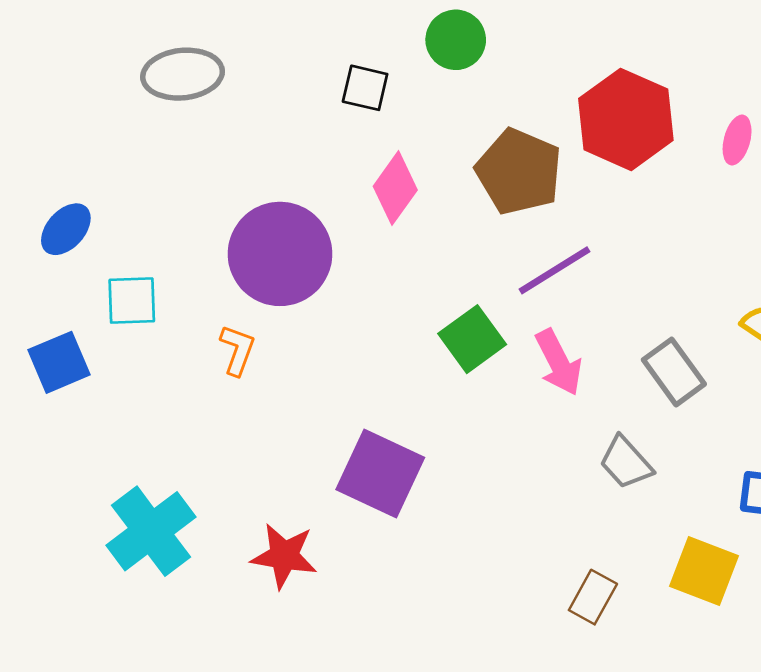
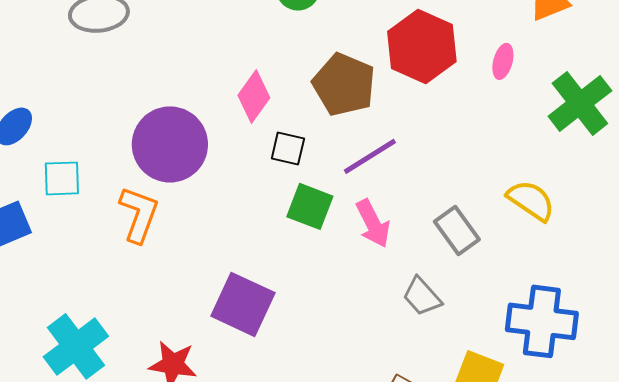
black square: (365, 88) -> (288, 148), moved
green square: (472, 339) -> (310, 206), turned -33
orange L-shape: (237, 350) -> (139, 214), size x1.5

